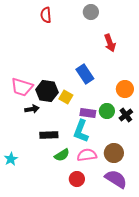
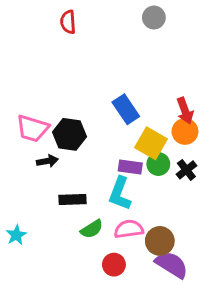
gray circle: (91, 12) -> (154, 18), moved
red arrow: (110, 43) -> (185, 111), moved
yellow square: (66, 97) -> (151, 143), moved, size x1.5
brown circle: (114, 153) -> (160, 241), moved

